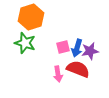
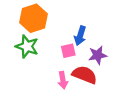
blue arrow: (77, 48) -> (80, 36), moved

